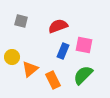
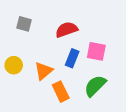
orange triangle: (30, 69) -> (43, 71), moved

